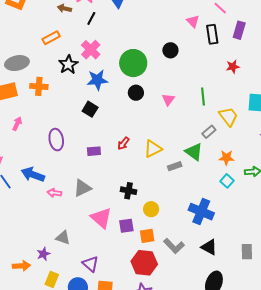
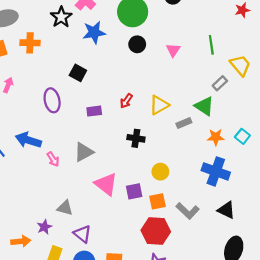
black square: (90, 109) -> (78, 73), moved
orange star: (226, 158) -> (216, 137), moved
black cross: (129, 191) -> (136, 138), moved
pink arrow: (54, 193) -> (53, 159), turned -128
purple triangle: (90, 264) -> (82, 234), moved

